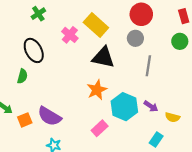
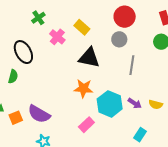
green cross: (38, 14) -> (38, 18), moved
yellow rectangle: (96, 25) -> (82, 27), size x0.7
orange star: (97, 90) -> (83, 88), turned 30
yellow semicircle: (172, 117) -> (156, 104), moved

